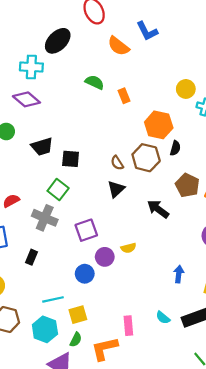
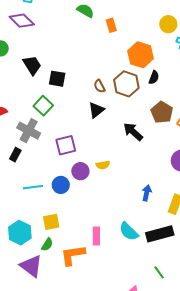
black trapezoid: (42, 147) -> (32, 65), turned -110
black rectangle: (31, 257) -> (15, 155), moved
cyan line: (53, 299) -> (33, 187), moved
cyan semicircle: (163, 318) -> (129, 231), size x1.5

